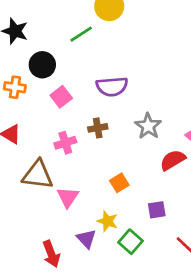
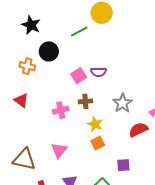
purple semicircle: (112, 87) -> (98, 72), size x0.7
pink square: (61, 97) -> (79, 76), moved
brown triangle: (38, 175) -> (24, 159), moved
yellow star: (107, 221) -> (95, 124), moved

